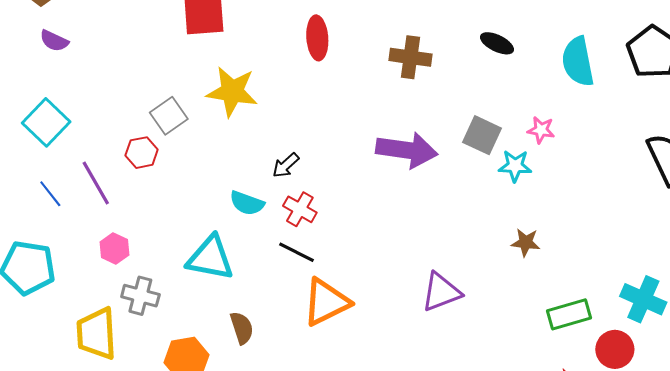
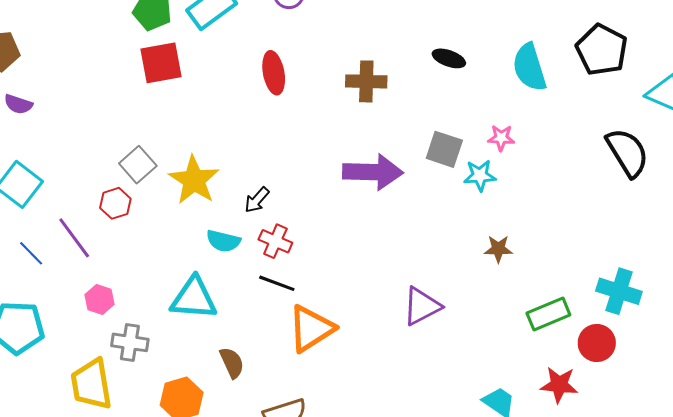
yellow star: (232, 92) -> (194, 180), moved, turned 30

